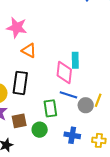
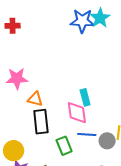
black rectangle: (20, 83) -> (41, 122), moved
green rectangle: (50, 108) -> (64, 146), moved

